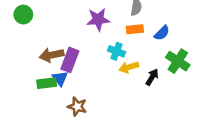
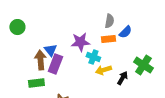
purple star: (98, 19) -> (80, 42), moved
blue semicircle: (162, 33) -> (125, 32), moved
brown arrow: (51, 55) -> (40, 60), turned 96
blue triangle: (60, 78) -> (50, 50), moved

